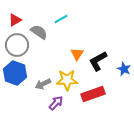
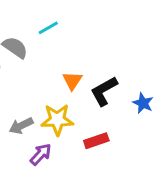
red rectangle: (93, 94) -> (96, 141), size x0.7

